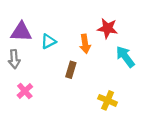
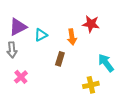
purple triangle: (21, 32) -> (18, 27), turned -30
cyan arrow: (125, 57) -> (106, 63), moved
yellow cross: (108, 100) -> (91, 85), turned -35

